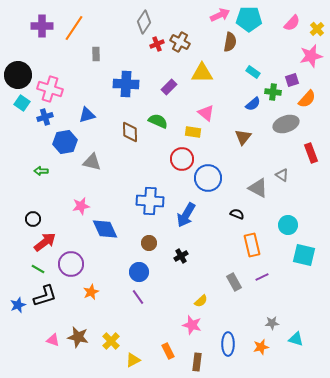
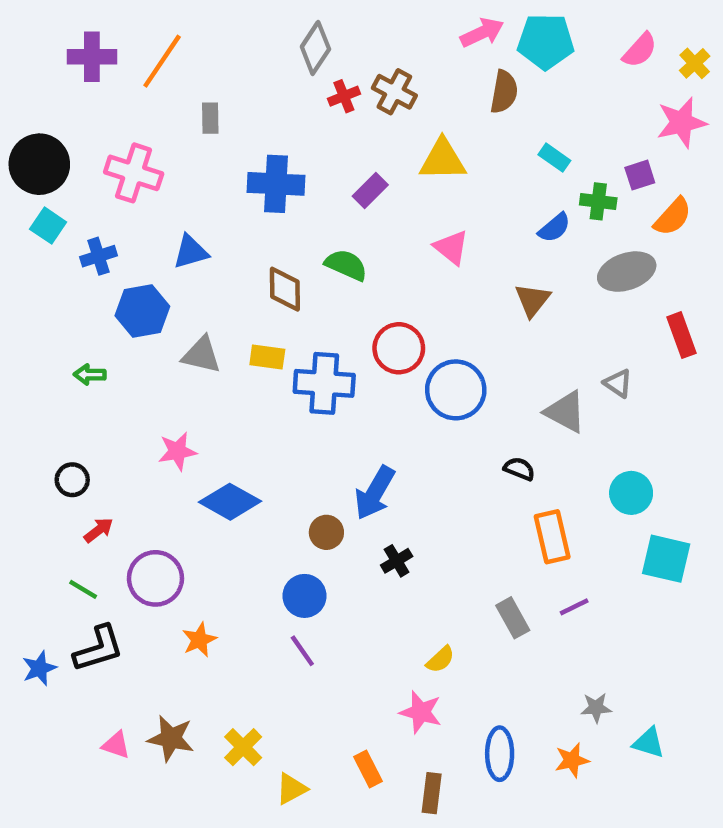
pink cross: (50, 89) -> (134, 173), moved
yellow rectangle: (193, 132) -> (267, 357), moved
blue cross: (150, 201) -> (324, 383), moved
blue arrow: (186, 215) -> (375, 493), moved
blue diamond: (105, 229) -> (230, 502), turned -36
red arrow: (45, 242) -> (98, 530), size x0.6

